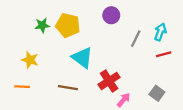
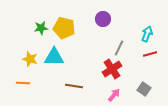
gray line: (136, 39) -> (119, 48), moved
cyan triangle: (82, 58) -> (54, 57), moved, turned -35
red cross: (109, 81) -> (112, 69), moved
brown line: (68, 88) -> (74, 86), moved

